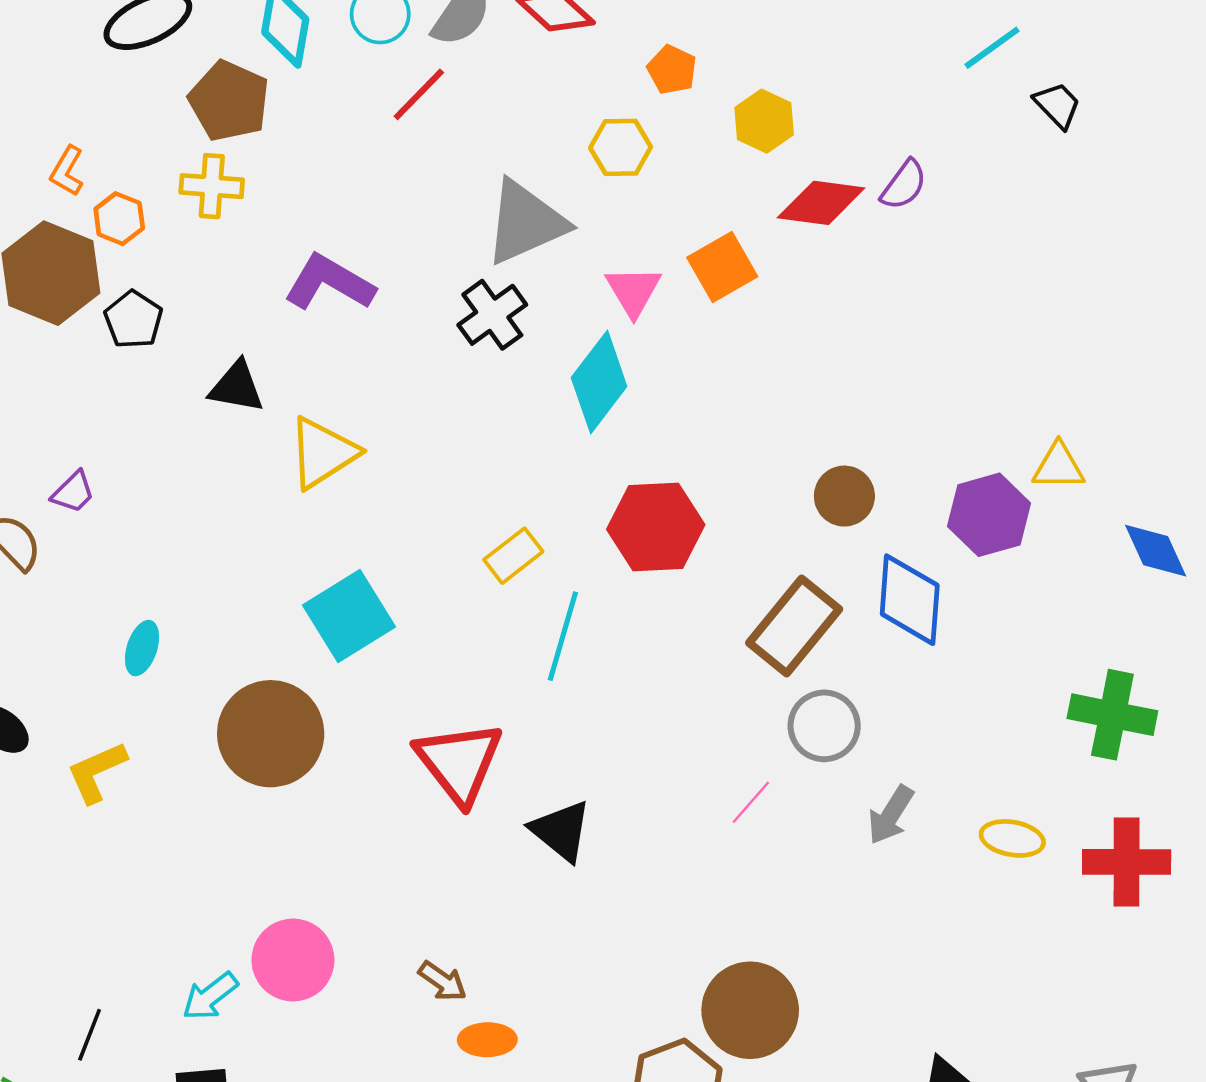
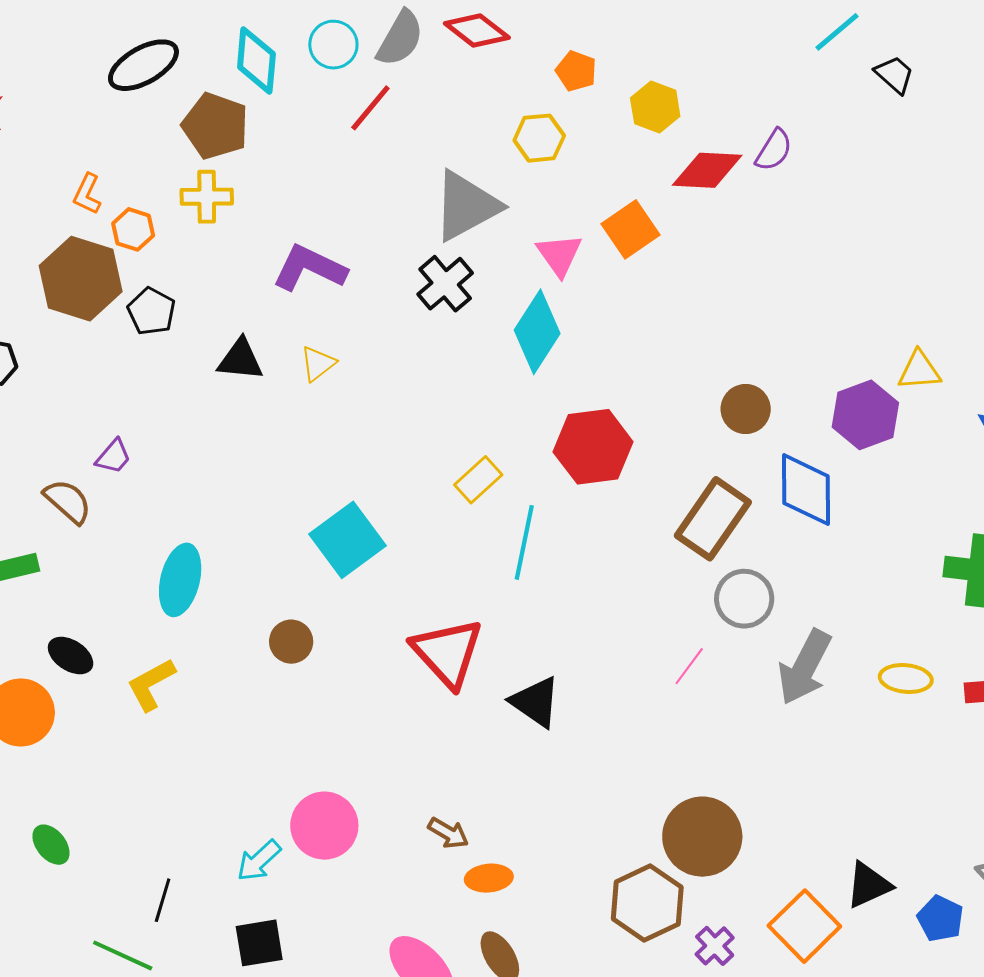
yellow triangle: (323, 453) -> (318, 364), moved, size x0.6
cyan ellipse: (142, 648) -> (180, 580), size x1.6
brown circle: (271, 734) -> (291, 642), size x0.5
gray arrow: (891, 815) -> (805, 667), size x1.5

